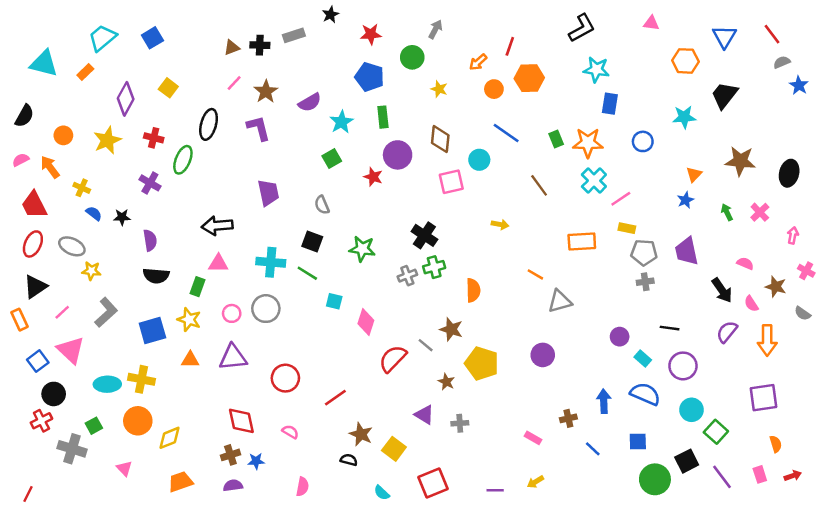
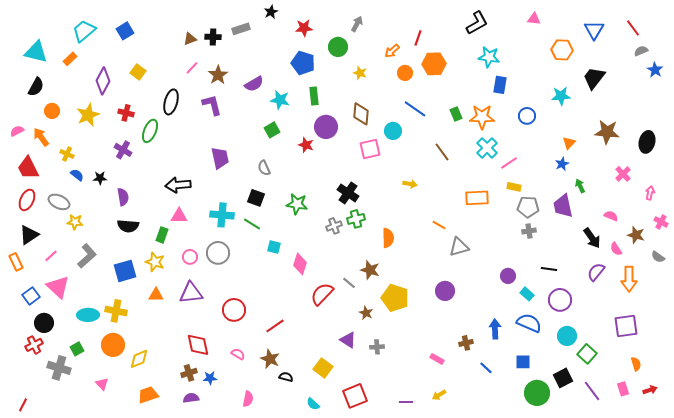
black semicircle: (24, 116) -> (36, 87), moved
cyan star: (341, 122) -> (280, 100), turned -30
green arrow: (727, 212) -> (580, 186), moved
brown star: (361, 434) -> (270, 359), moved

